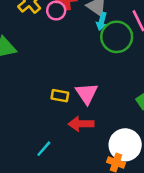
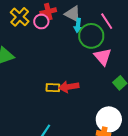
pink triangle: (87, 93) -> (103, 57), moved
red arrow: (81, 124) -> (69, 87), moved

